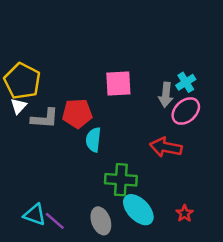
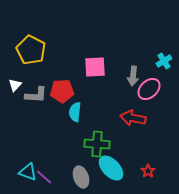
yellow pentagon: (22, 81) -> (31, 50), moved
cyan cross: (186, 82) -> (164, 61), moved

